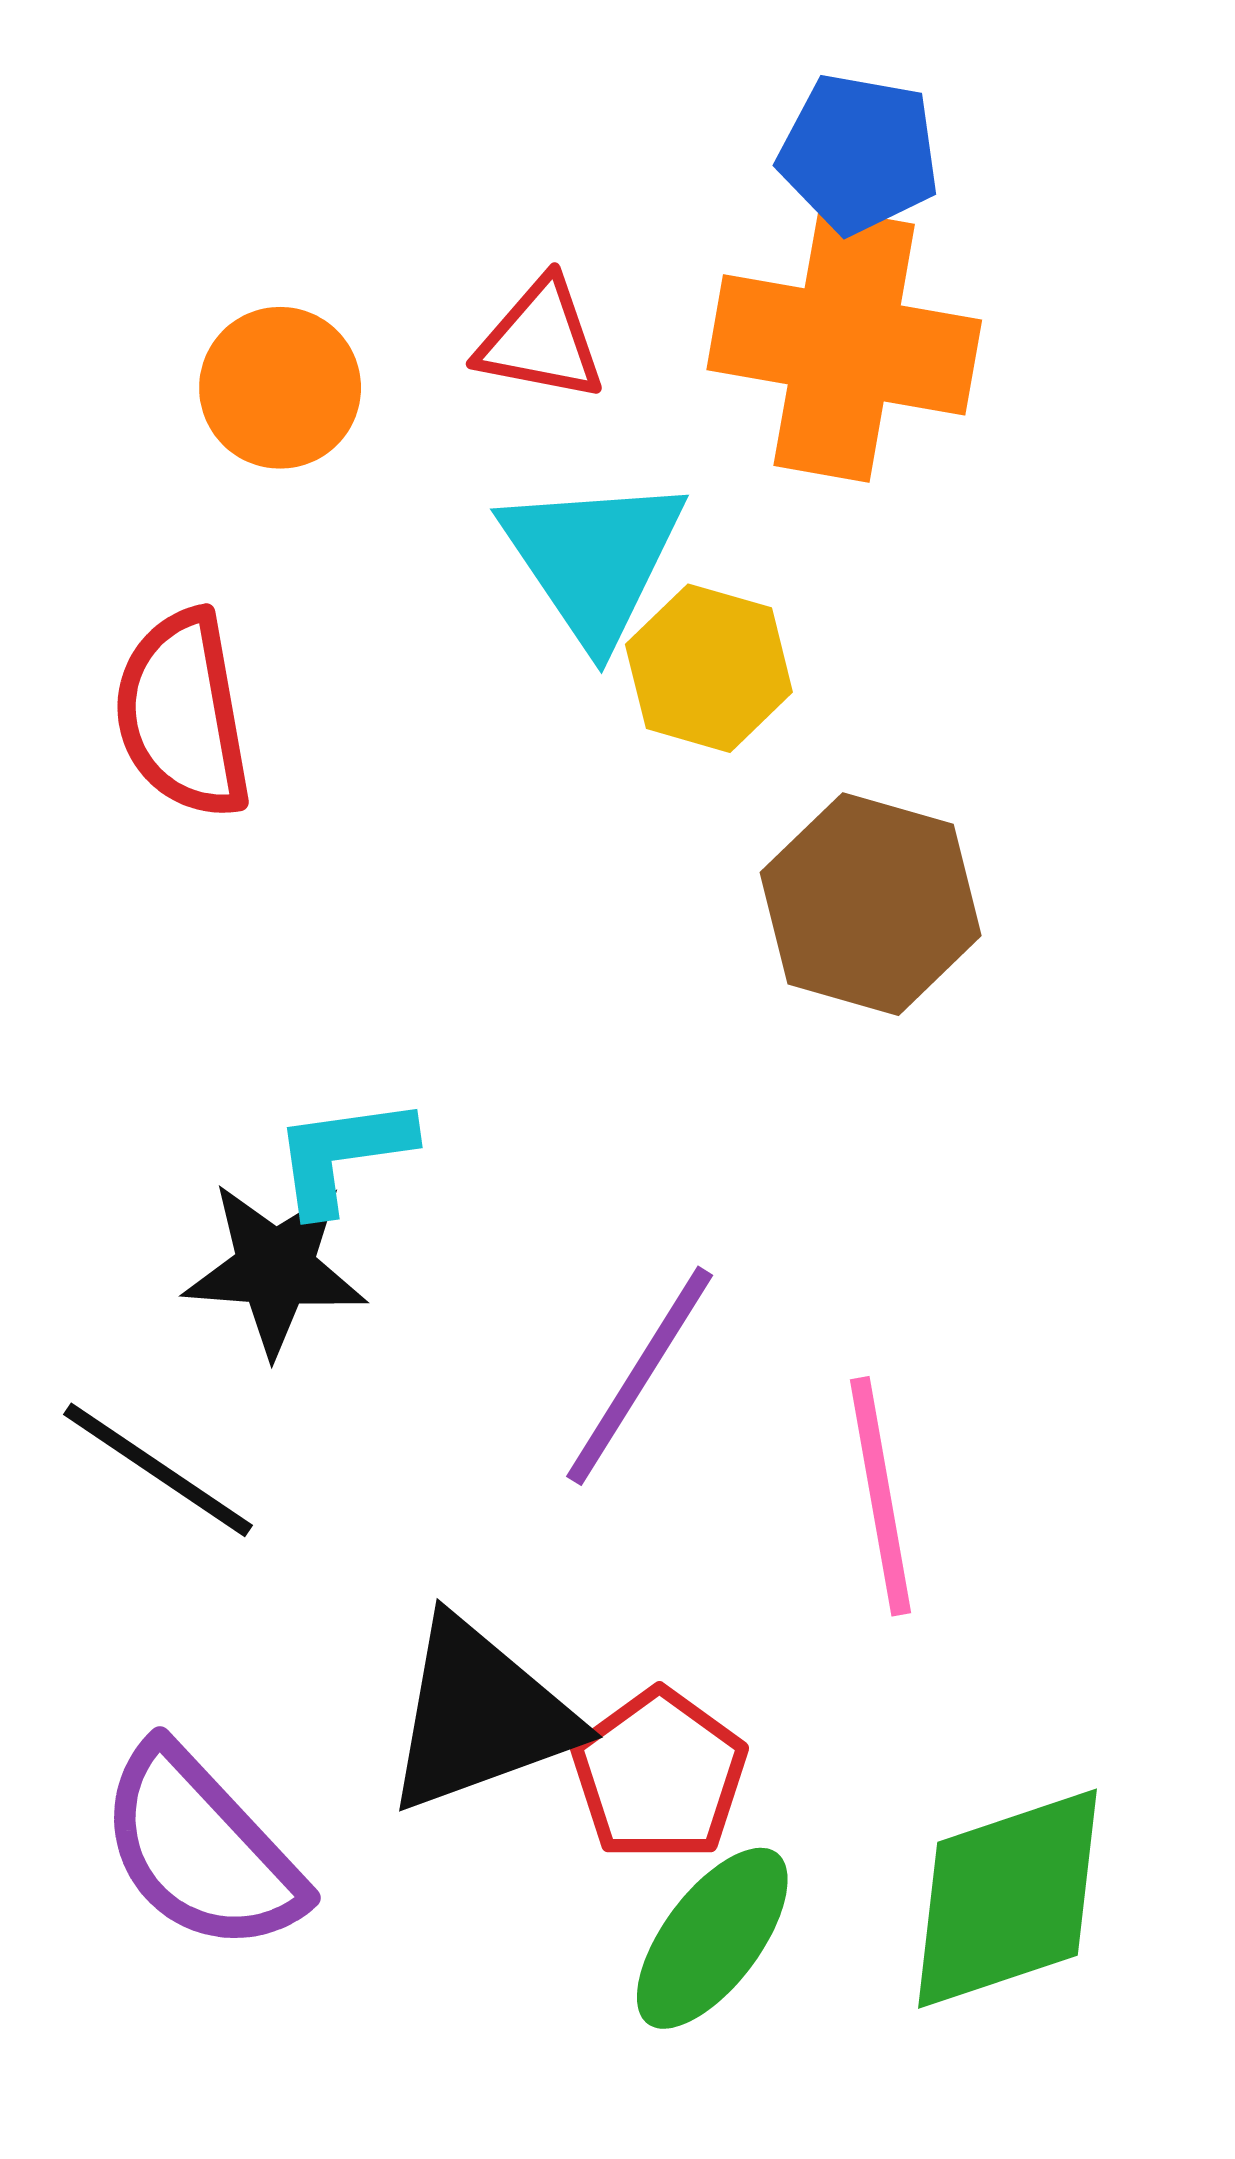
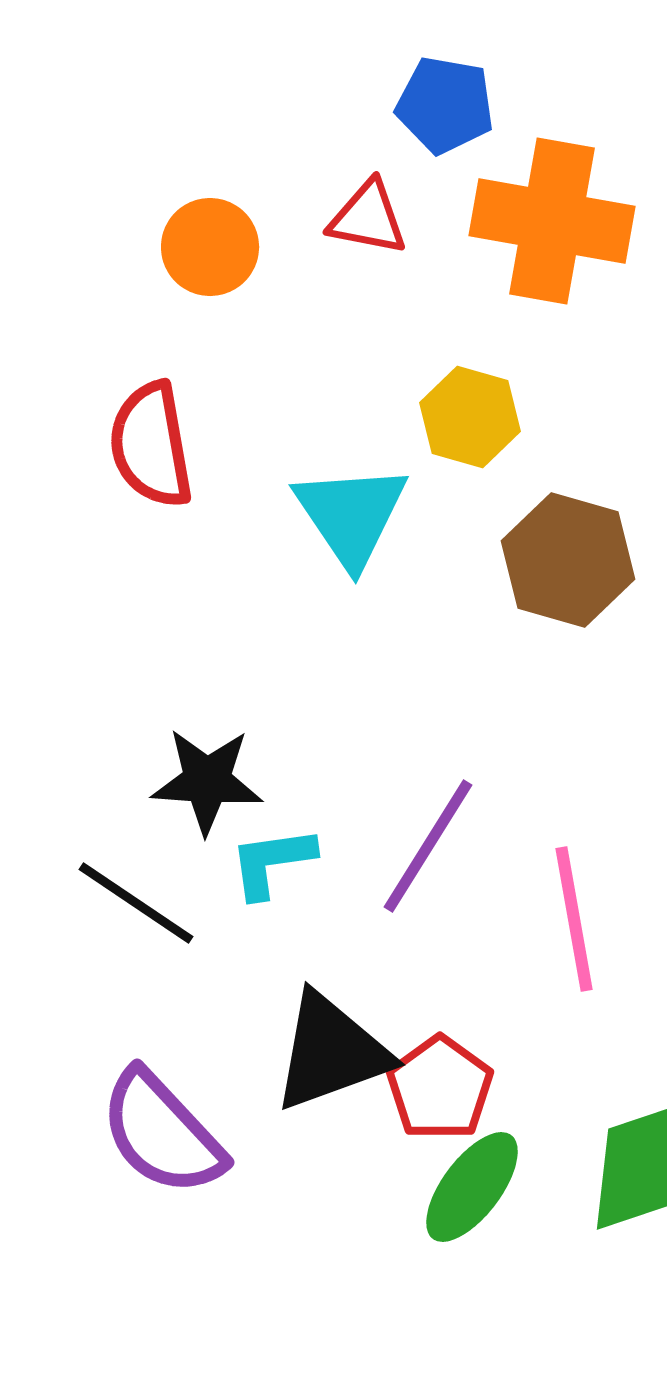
blue pentagon: (859, 154) -> (445, 105), moved
cyan triangle: (593, 559) -> (351, 515), moved
cyan L-shape: (343, 1155) -> (272, 862), moved

